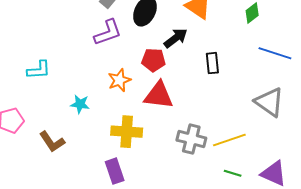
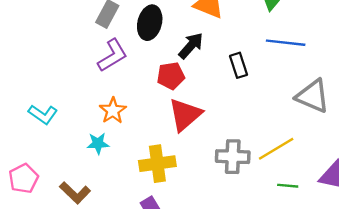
blue line: (275, 53) -> (286, 43), moved
cyan L-shape: (39, 70) -> (43, 114), turned 50
orange star: (119, 80) -> (113, 111), moved
red triangle: (159, 95) -> (185, 115), turned -36

